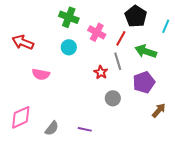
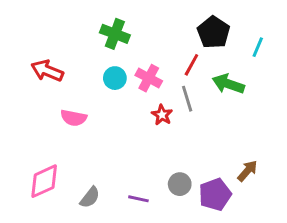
pink cross: (97, 32) -> (149, 78), moved
purple pentagon: (144, 82) -> (215, 194), moved
gray circle: (113, 98) -> (180, 184), moved

